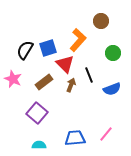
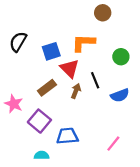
brown circle: (101, 21) -> (103, 13), moved
orange L-shape: (78, 40) -> (83, 43), turned -130
black semicircle: (25, 50) -> (18, 42), moved
pink star: (13, 79) -> (14, 104), moved
blue trapezoid: (75, 138) -> (67, 136), moved

